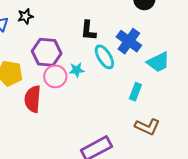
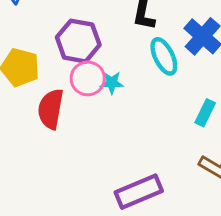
cyan star: (77, 70) -> (112, 83), moved

